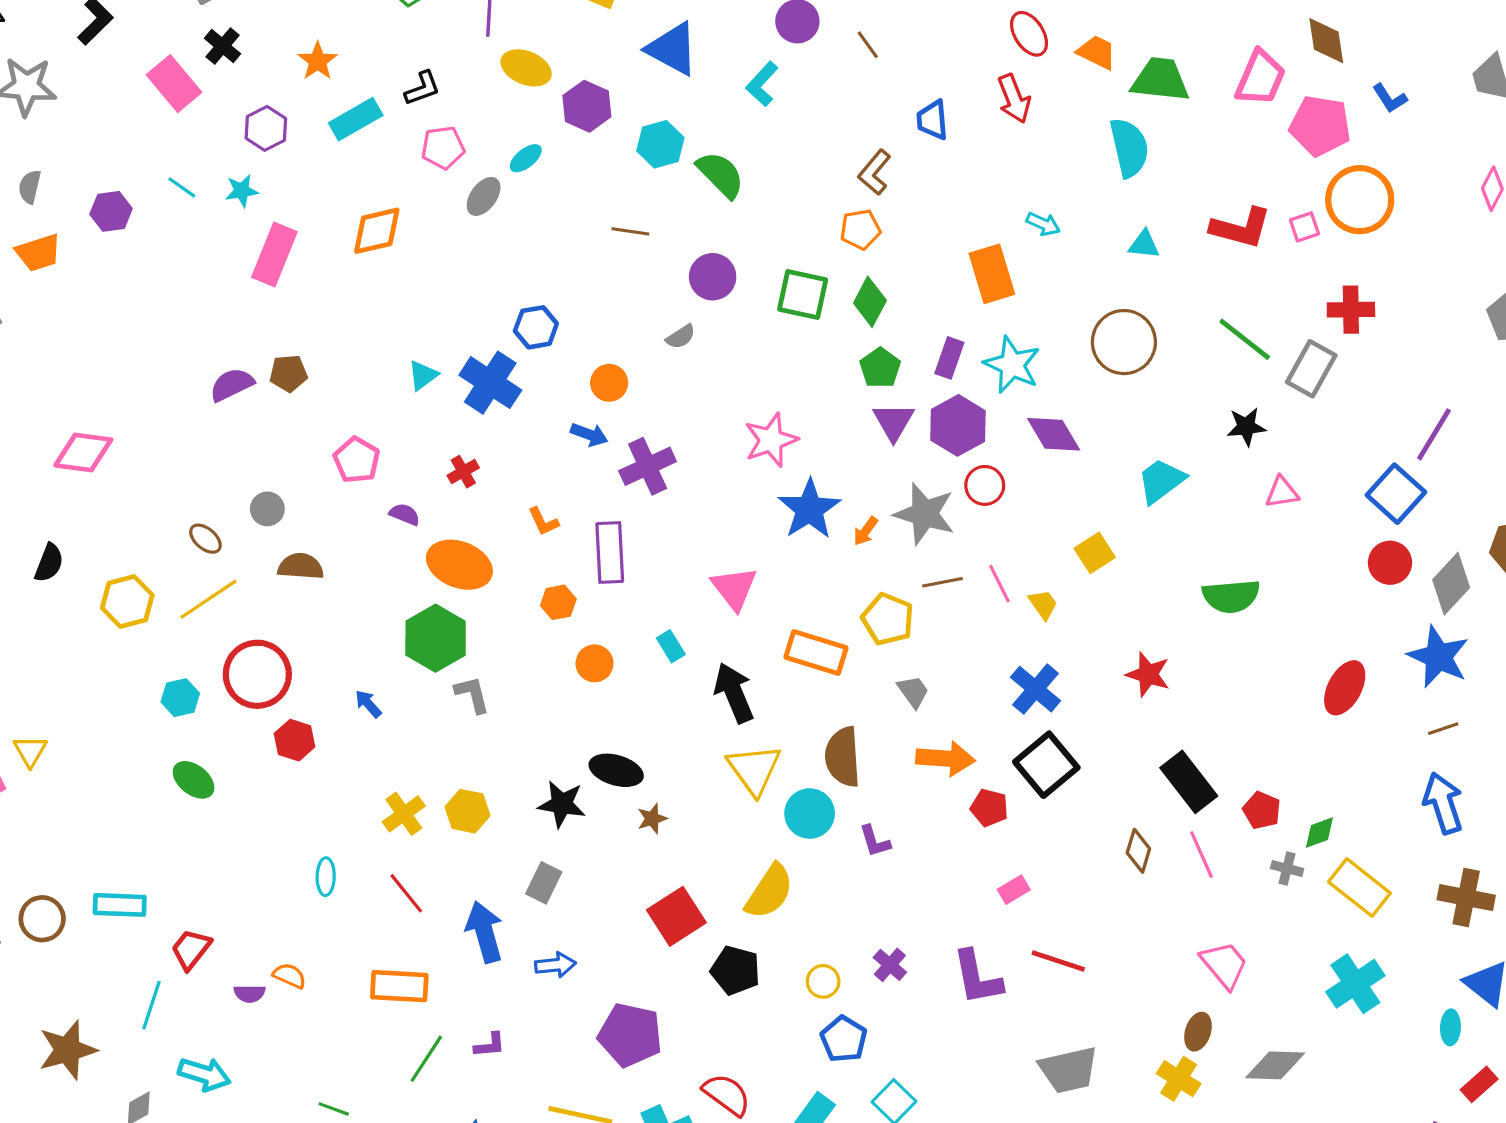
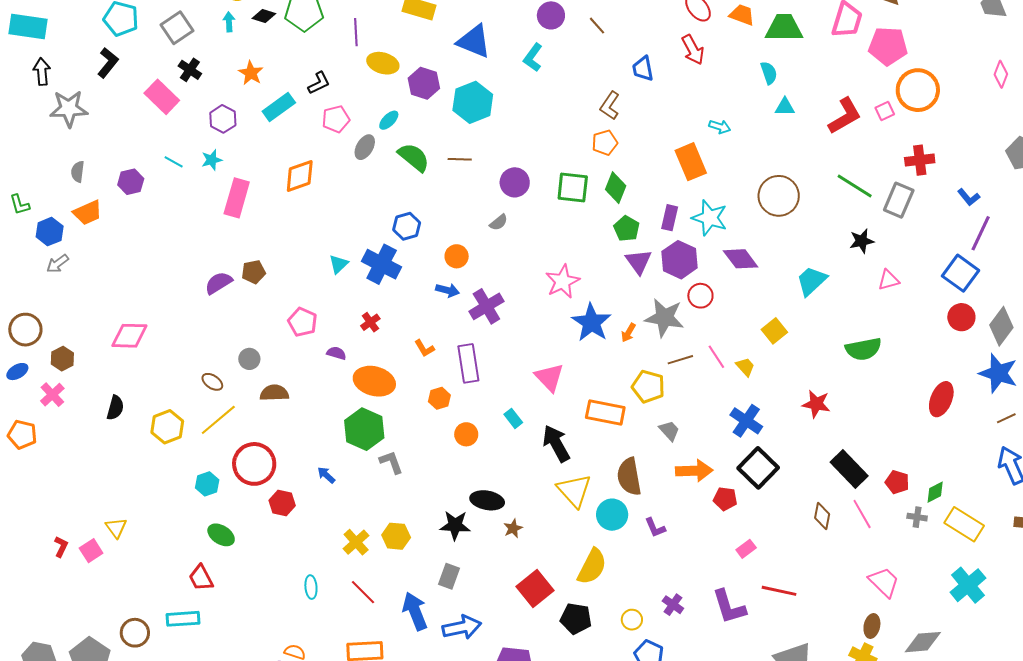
blue L-shape: (1390, 98) -> (969, 197), moved
cyan hexagon: (660, 144) -> (473, 102), size x1.4
cyan semicircle: (1129, 148) -> (769, 73), size x0.6
green semicircle: (721, 175) -> (414, 157), moved
red L-shape: (1241, 228) -> (845, 116), turned -39
cyan triangle: (1144, 244) -> (785, 107), moved
red trapezoid: (191, 949) -> (201, 578), moved, turned -60
blue arrow: (555, 965) -> (462, 627), size x1.5

